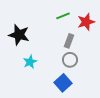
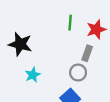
green line: (63, 16) -> (70, 23), turned -64
gray rectangle: (69, 41) -> (87, 53), moved

